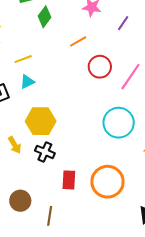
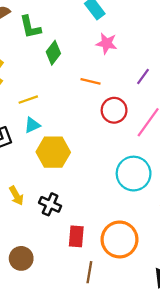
purple line: (123, 23) -> (143, 77), moved
orange line: (78, 41) -> (90, 81), turned 42
yellow hexagon: (41, 121) -> (53, 152), moved
brown line: (50, 216) -> (89, 272), moved

